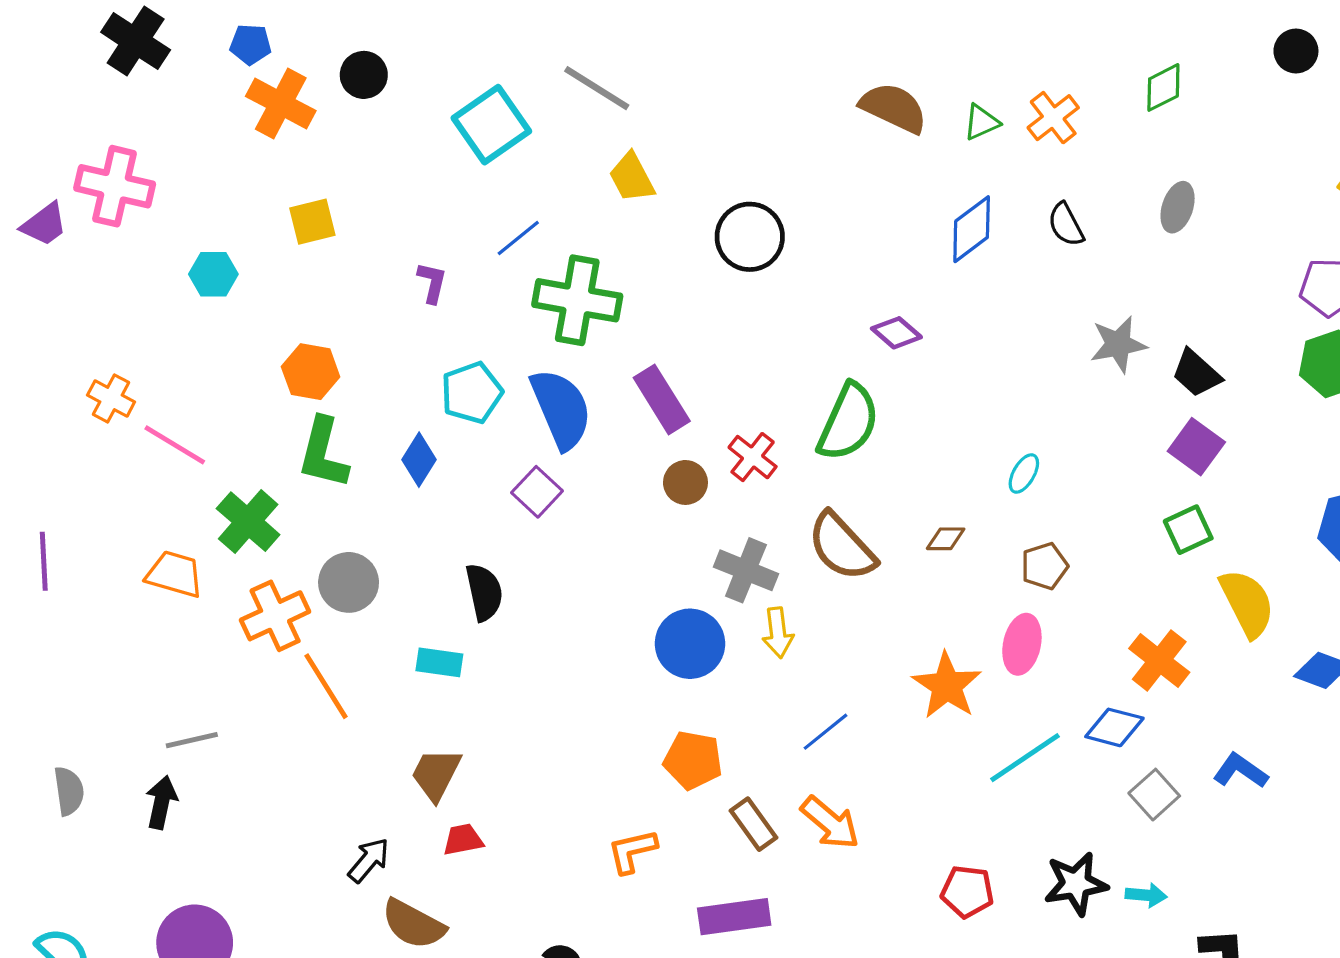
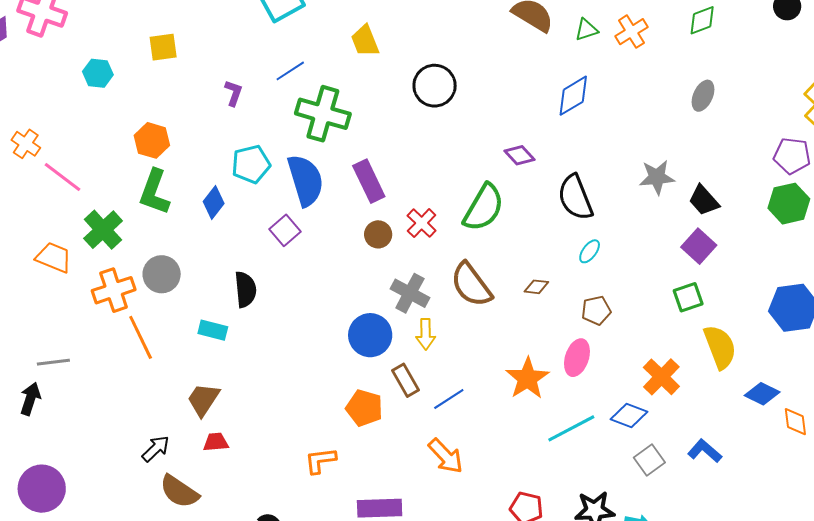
black semicircle: (1066, 225) -> (575, 197), moved, size x1.6
brown rectangle: (754, 824) -> (406, 380), moved

